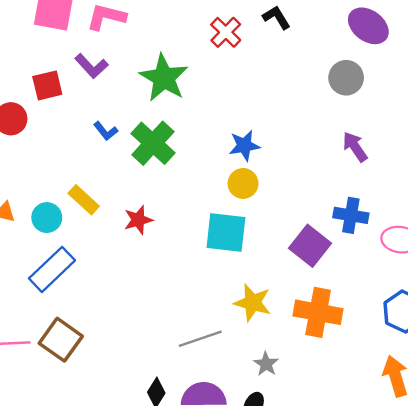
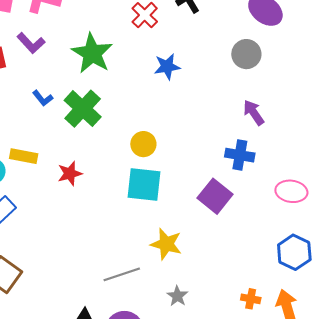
blue star: (244, 146) -> (167, 67), moved
yellow circle: (243, 183) -> (143, 144), moved
yellow rectangle: (84, 200) -> (24, 156), turned -32
blue cross: (351, 215) -> (240, 155), moved
orange cross: (318, 312) -> (251, 299), moved, size x0.5

